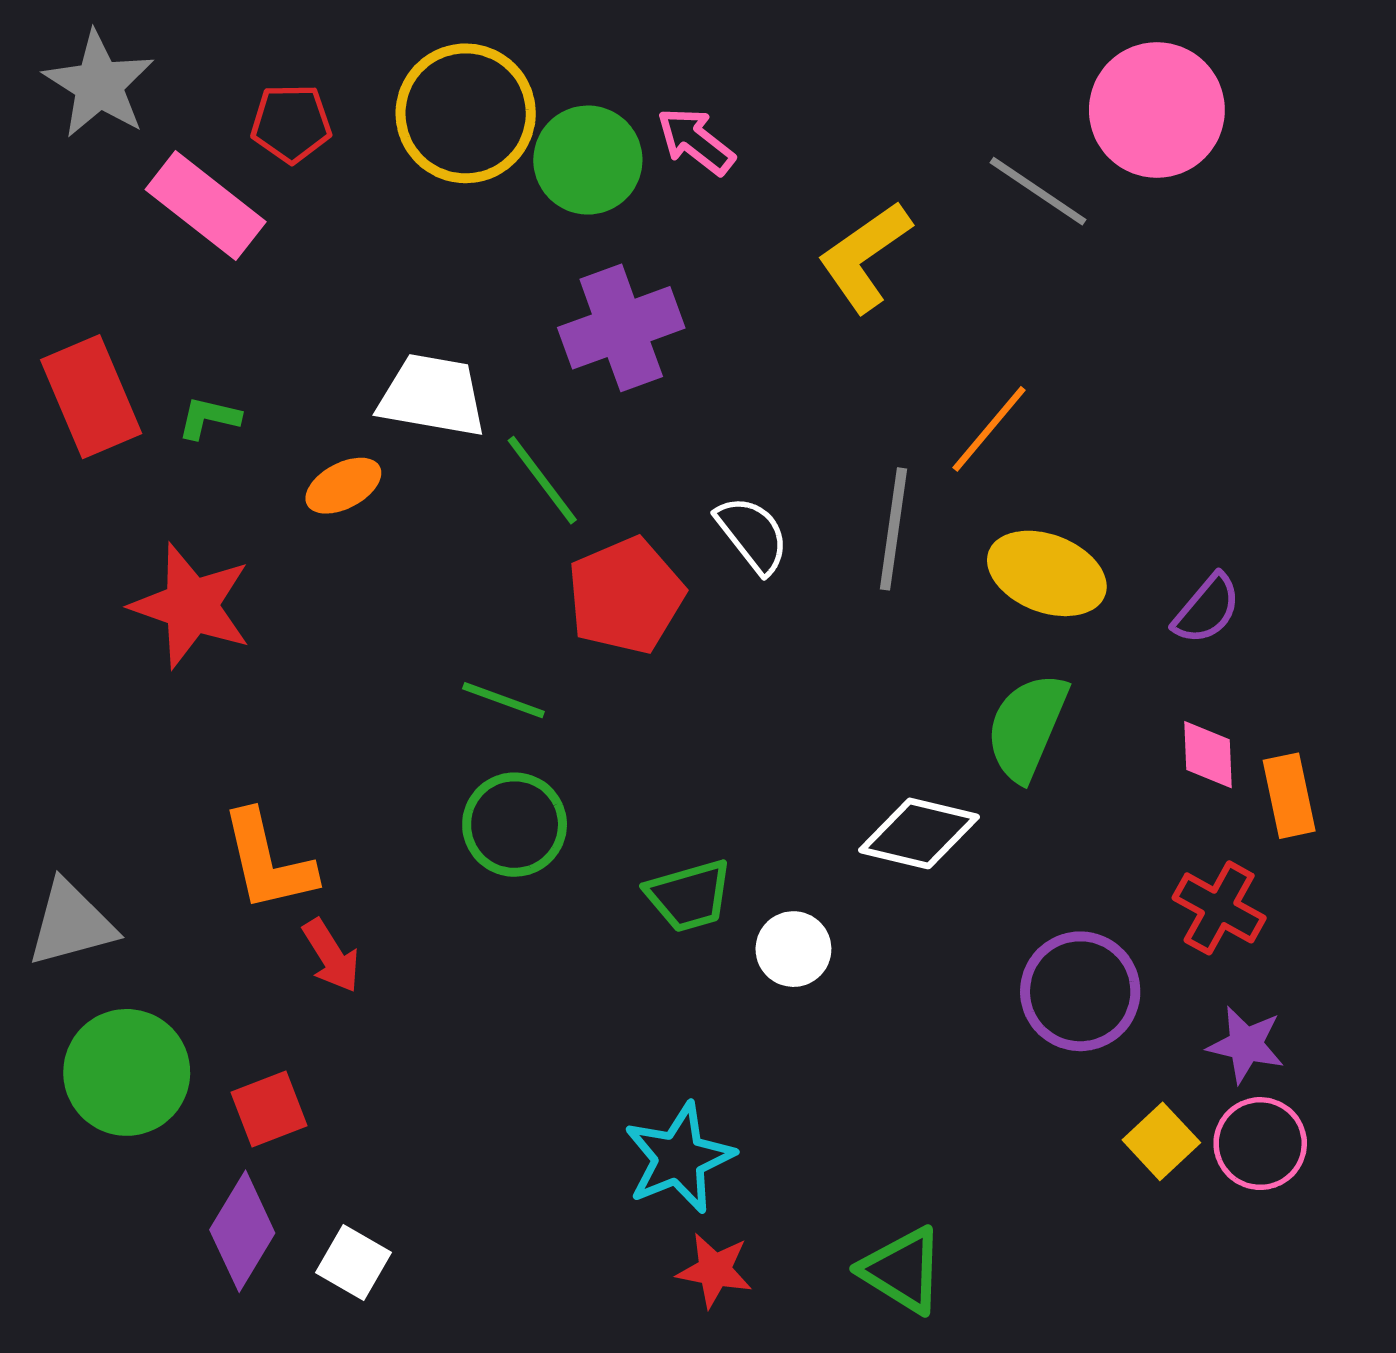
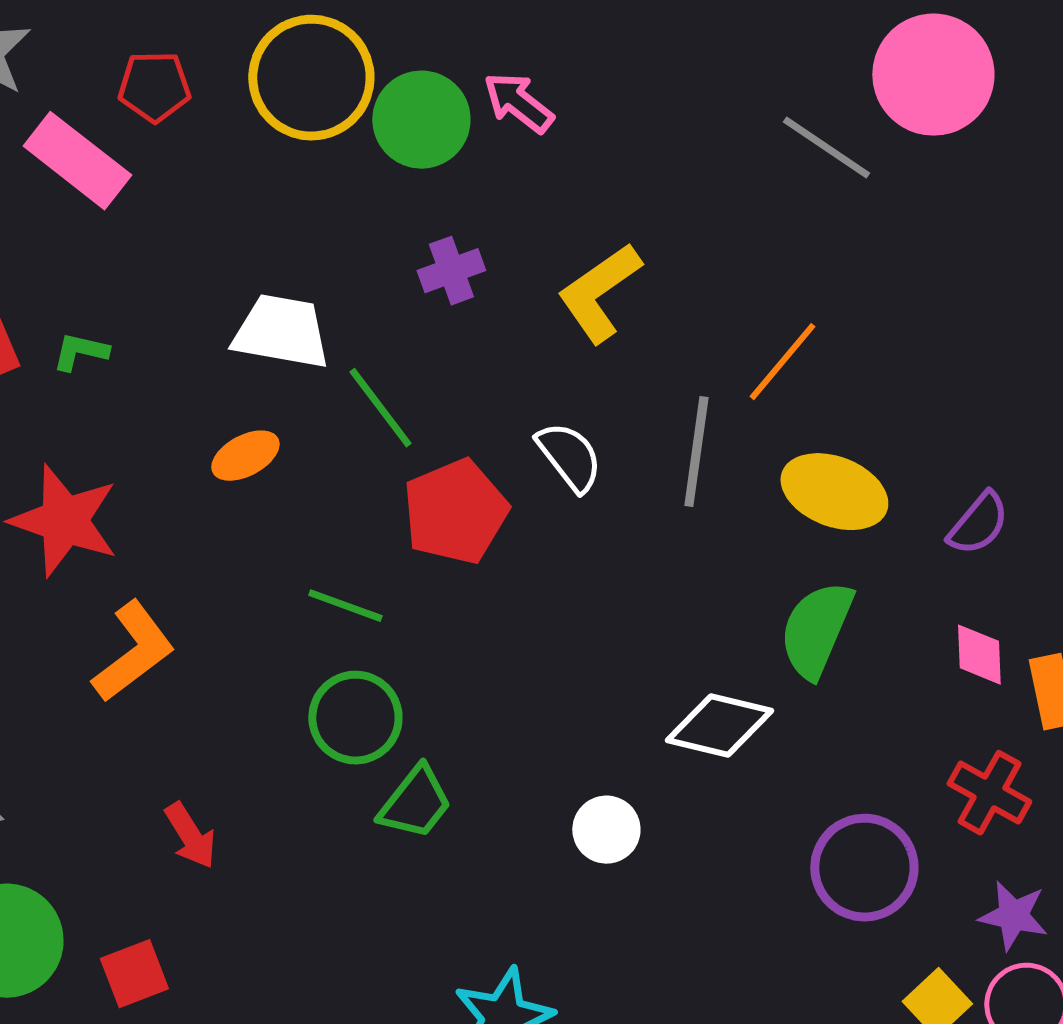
yellow L-shape: (865, 257) -> (599, 293), moved
purple cross: (621, 328) -> (451, 271), size x0.6
orange ellipse: (343, 486) -> (245, 456), moved
orange L-shape: (268, 861) -> (133, 652), moved, turned -114
green trapezoid: (689, 896) -> (415, 803), moved, turned -36

